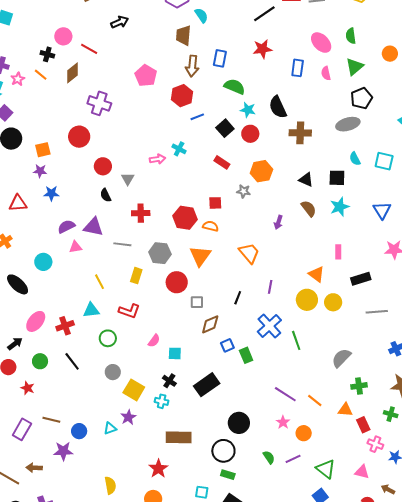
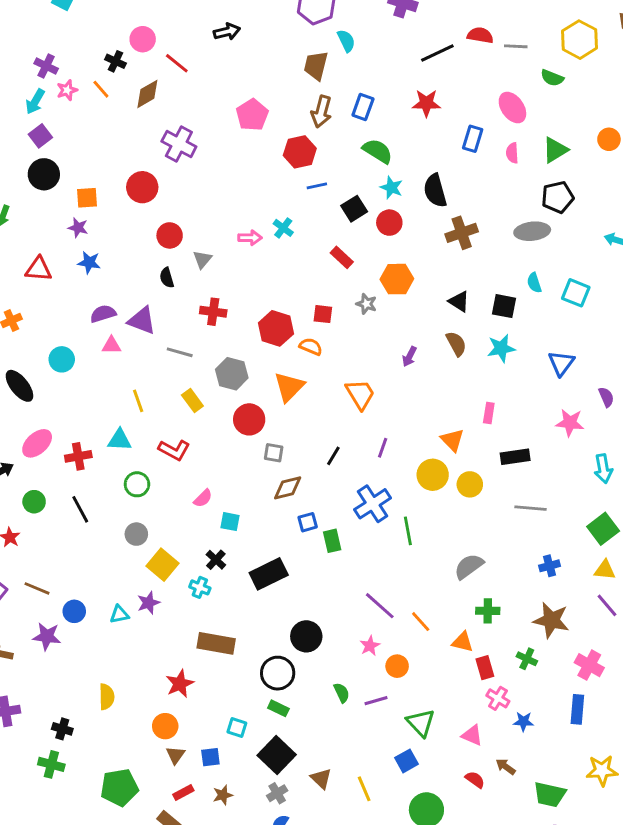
green semicircle: (351, 36) -> (552, 78), moved, turned -70
brown cross: (300, 133) -> (462, 233), turned -30
yellow rectangle: (136, 276) -> (192, 400), turned -63

